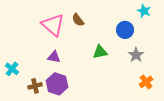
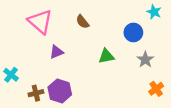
pink triangle: (53, 25) -> (40, 22), moved
purple triangle: (54, 57) -> (56, 52), moved, turned -32

